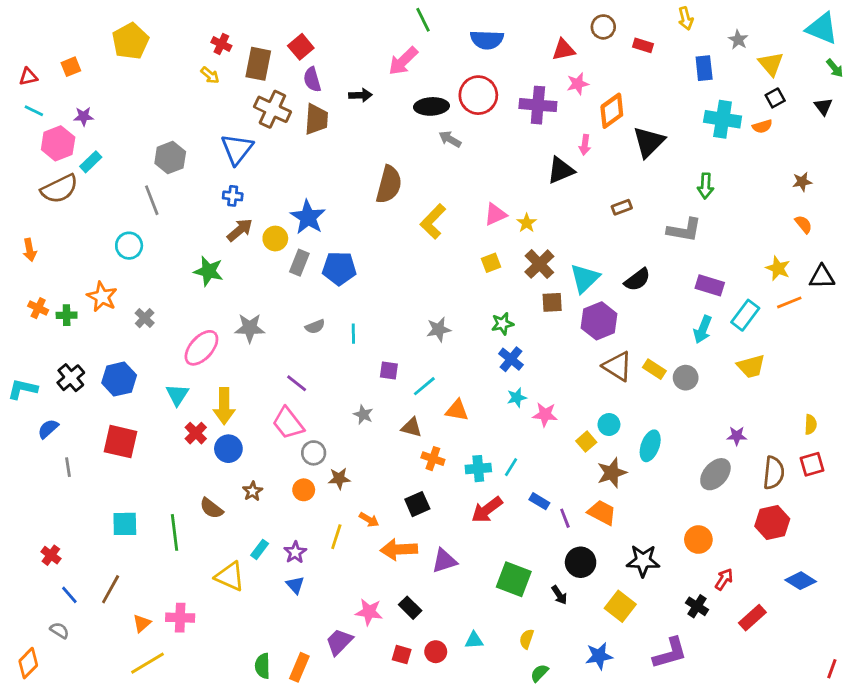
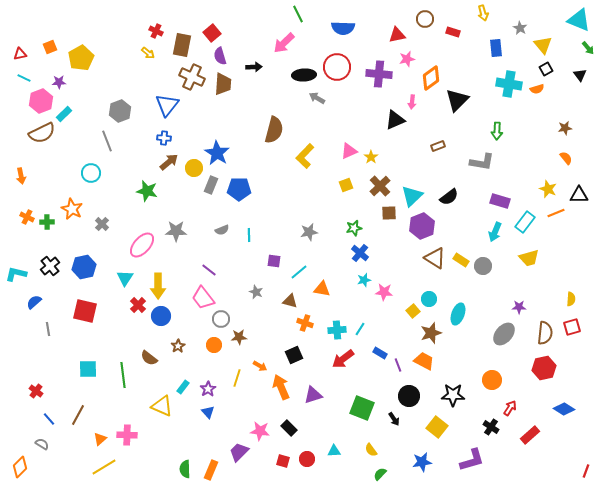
yellow pentagon: (130, 41) -> (81, 58), moved
orange arrow: (399, 549) -> (281, 387), turned 70
yellow semicircle: (527, 639) -> (371, 450), turned -56

